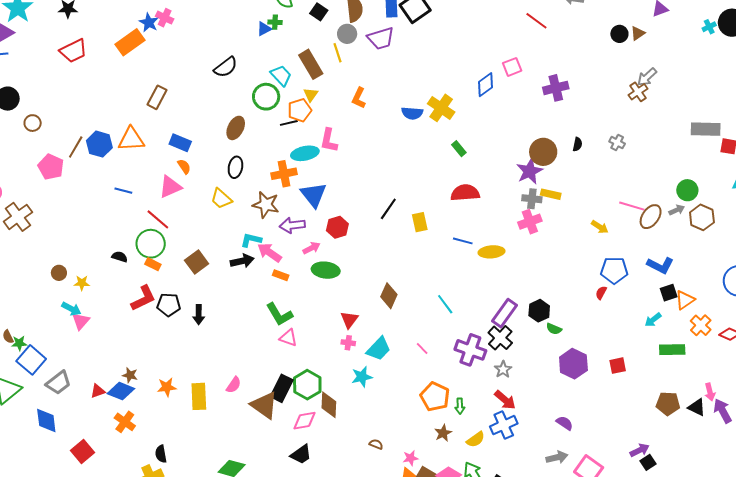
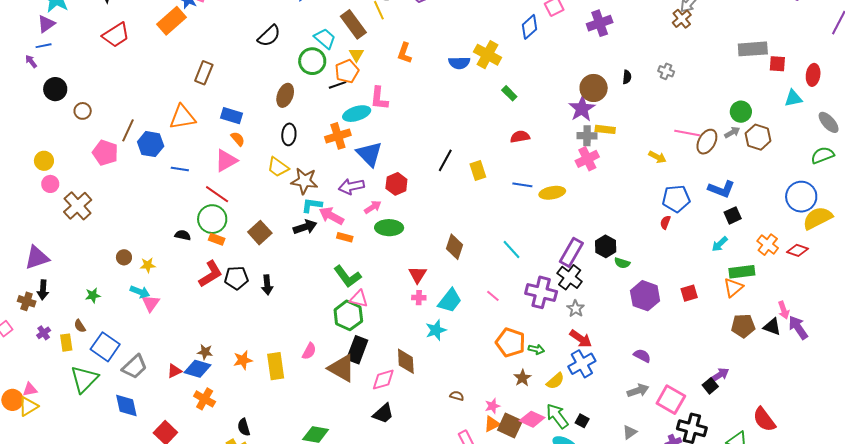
blue hexagon: (99, 144) -> (151, 144), moved
red semicircle: (465, 193) -> (520, 137), size x0.7
brown star: (266, 205) -> (304, 181), moved
orange triangle: (685, 300) -> (733, 287), moved
green star: (19, 343) -> (93, 295), moved
green hexagon: (307, 385) -> (348, 315), moved
green arrow: (460, 406) -> (536, 349), turned -70
black square: (648, 462) -> (710, 386), moved

